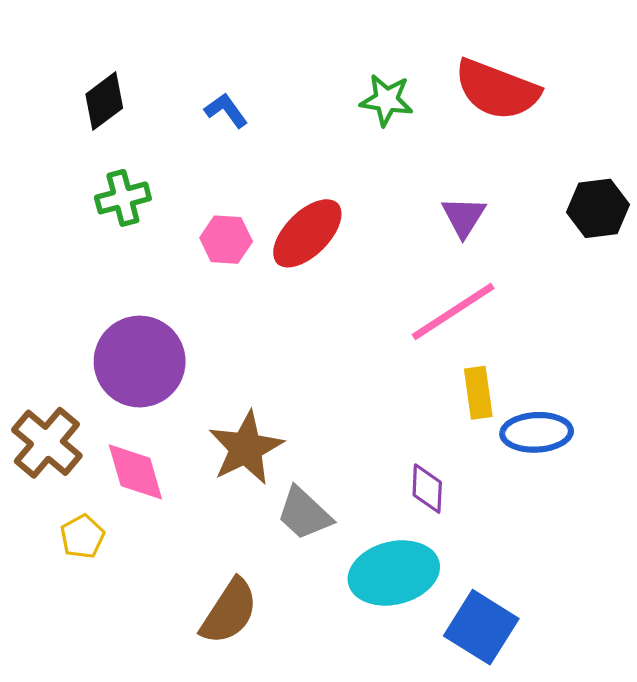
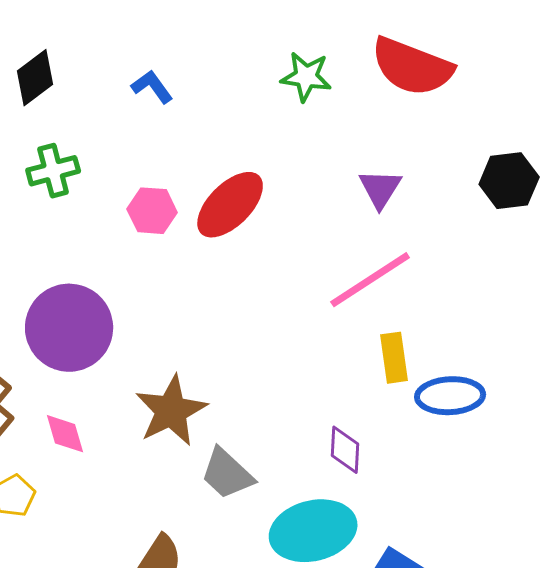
pink diamond: (135, 472) -> (65, 434), size x0.7

